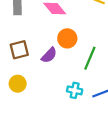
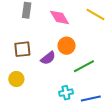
green line: (90, 58) -> (84, 66), turned 30
cyan cross: (75, 90) -> (66, 93), turned -32

